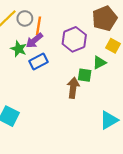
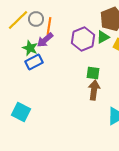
blue rectangle: (39, 61) -> (34, 62), moved
green triangle: (99, 63) -> (103, 37), moved
brown arrow: (73, 88) -> (94, 90), moved

